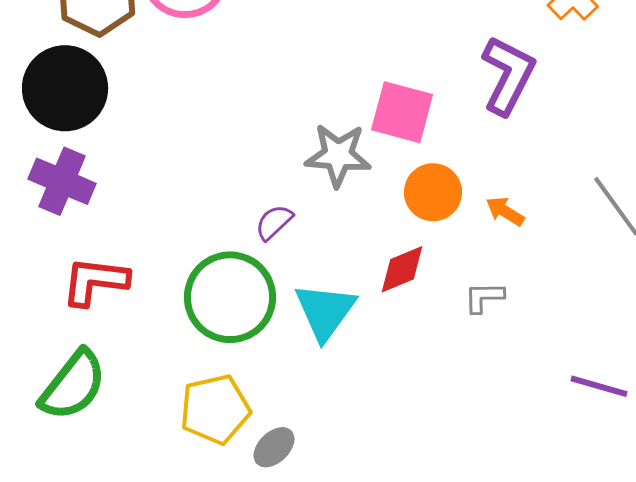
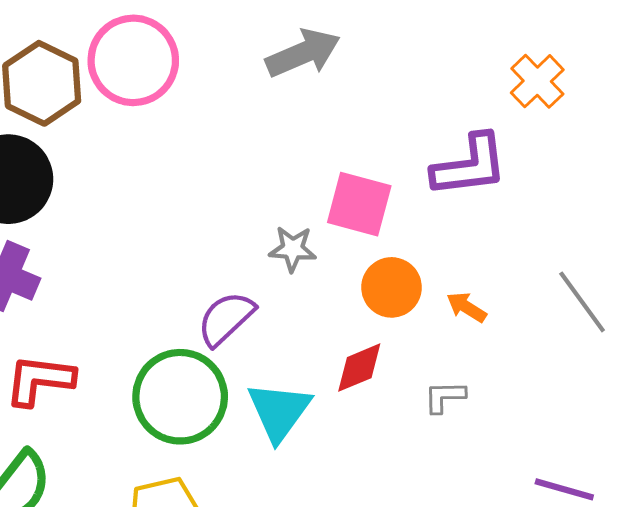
purple L-shape: (508, 75) -> (470, 166), turned 56
gray star: (338, 155) -> (293, 249), size x0.7
purple semicircle: (274, 222) -> (226, 319), size x1.5

